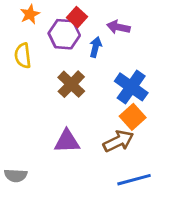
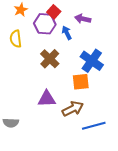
blue arrow: (96, 47) -> (67, 33), turned -40
orange square: (133, 117) -> (81, 82), moved, turned 36
brown arrow: (118, 141) -> (73, 109), moved

